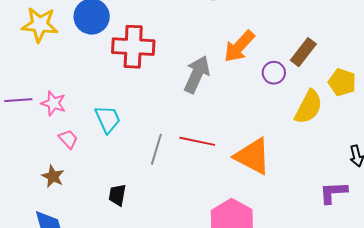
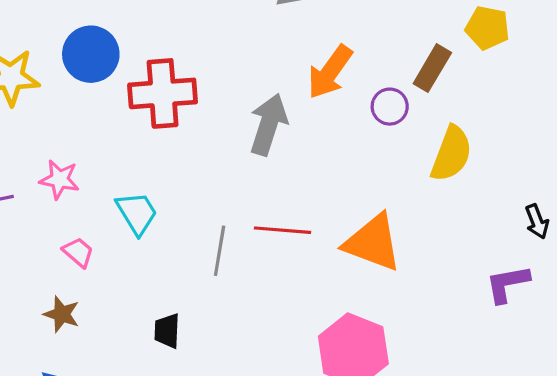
yellow pentagon: (342, 82) -> (487, 28), moved
pink star: (53, 103) -> (59, 179), moved

